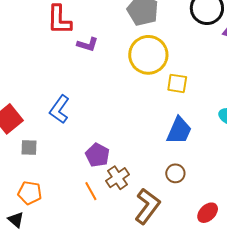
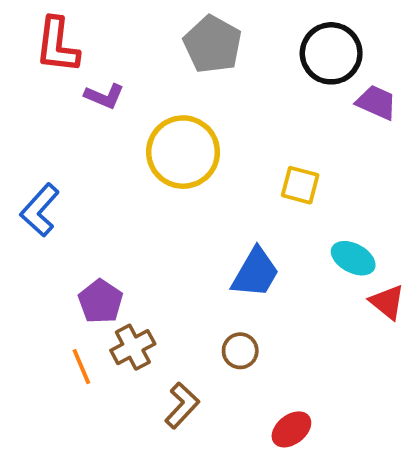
yellow circle: (148, 55) -> (183, 152), moved
yellow square: (177, 83) -> (300, 185), moved
brown L-shape: (147, 206) -> (182, 405), size x0.7

